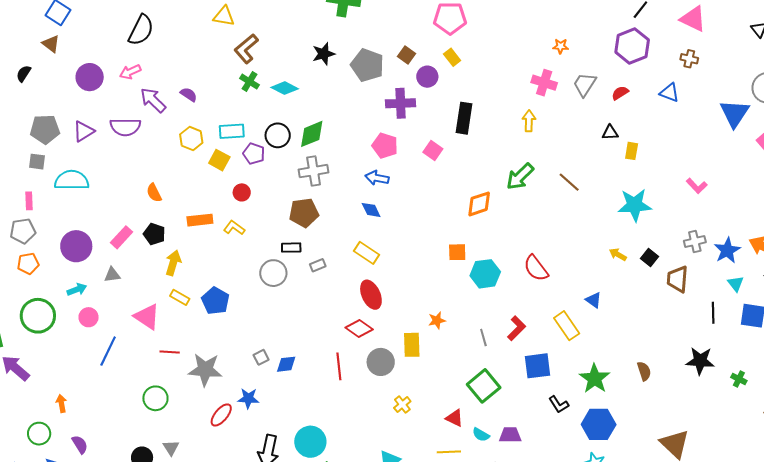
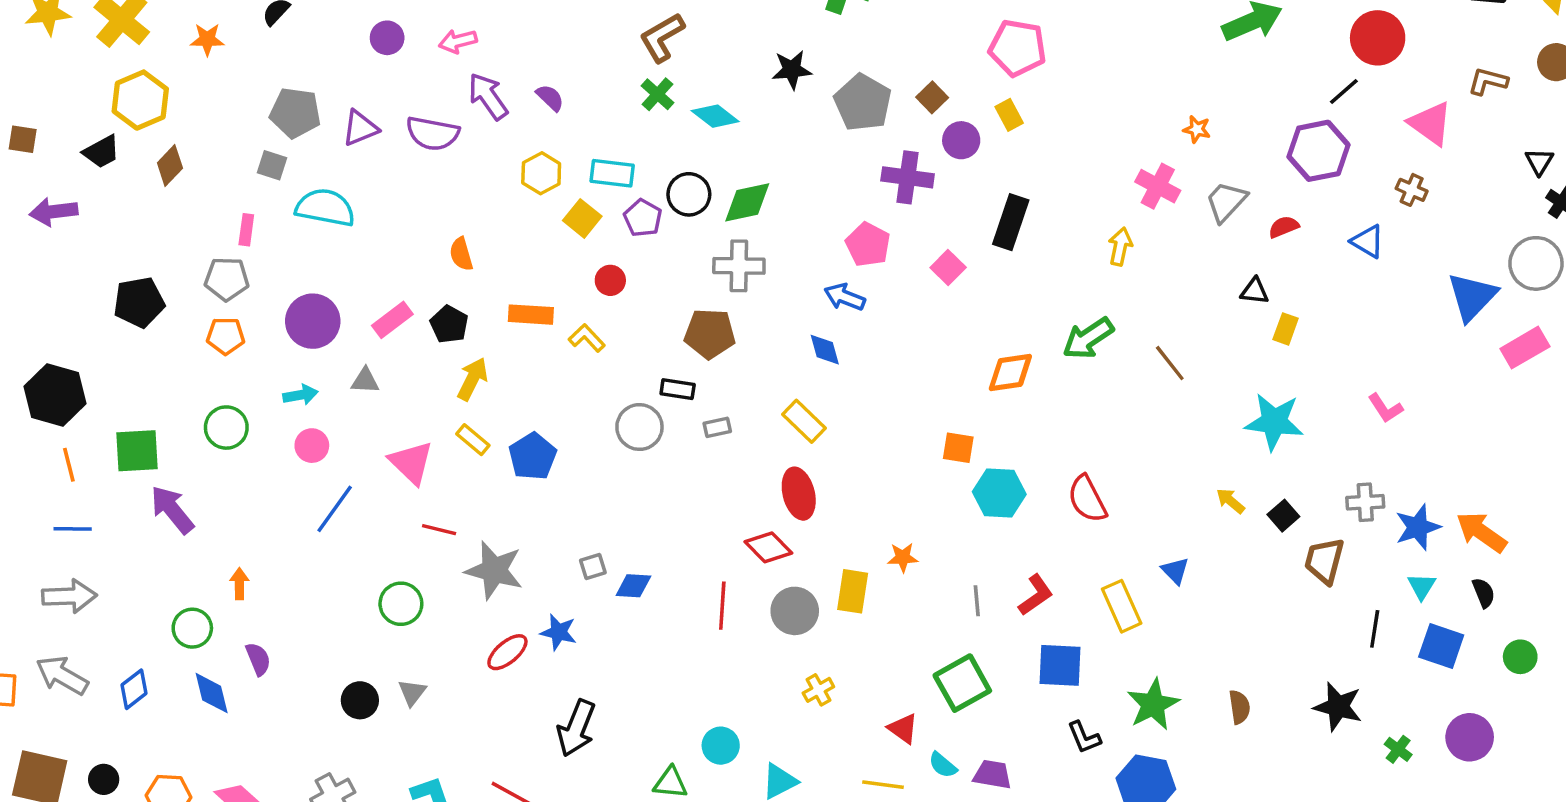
purple circle: (90, 77) -> (387, 38), size x0.7
green circle: (38, 316) -> (226, 428), size x0.7
cyan circle: (310, 442) -> (721, 746), moved, size x0.7

